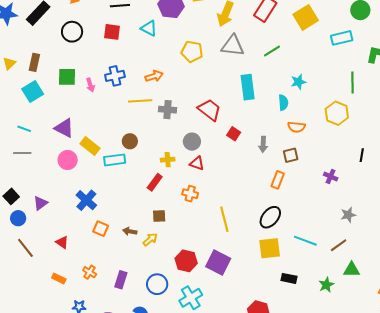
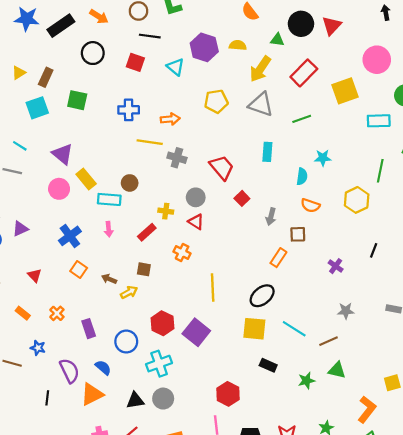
yellow pentagon: (192, 51) -> (216, 101), turned -30
pink arrow: (90, 85) -> (109, 229), moved
cyan rectangle: (248, 87) -> (267, 152), size x0.7
purple rectangle: (121, 280) -> (89, 329), turned -48

